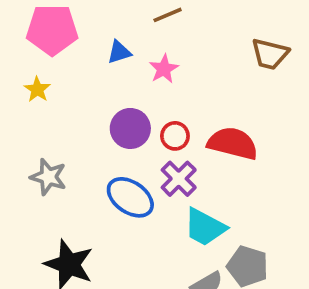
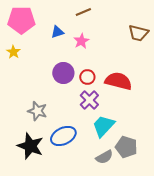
gray star: (48, 177) -> (37, 111), moved
blue ellipse: (130, 197) -> (63, 136), moved, turned -60
cyan trapezoid: (205, 227) -> (103, 126), turned 105

